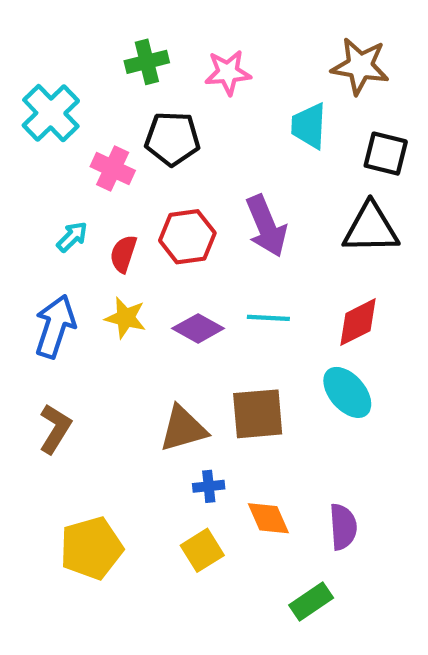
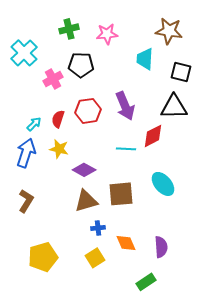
pink cross: (113, 168) -> (53, 79), turned 36
cyan arrow: (72, 237) -> (34, 124), moved
red diamond: (358, 322) -> (153, 136), moved
purple diamond: (198, 328) -> (84, 170), moved

